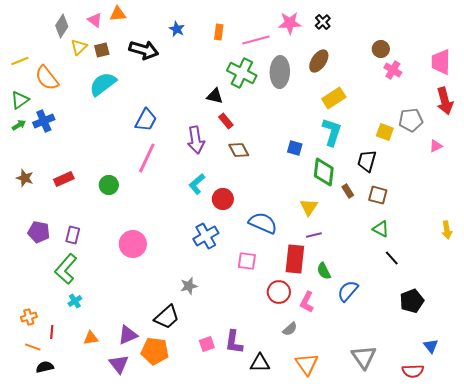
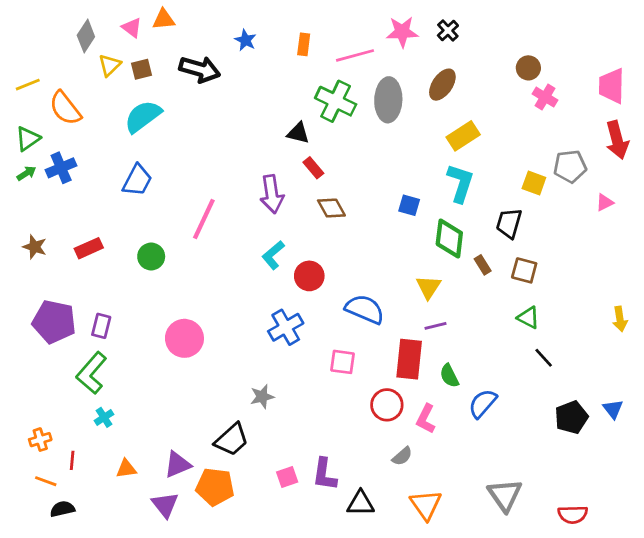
blue trapezoid: (146, 120) -> (137, 180), moved
purple pentagon: (39, 232) -> (54, 322), size x1.4
blue triangle: (431, 346) -> (613, 409), moved

